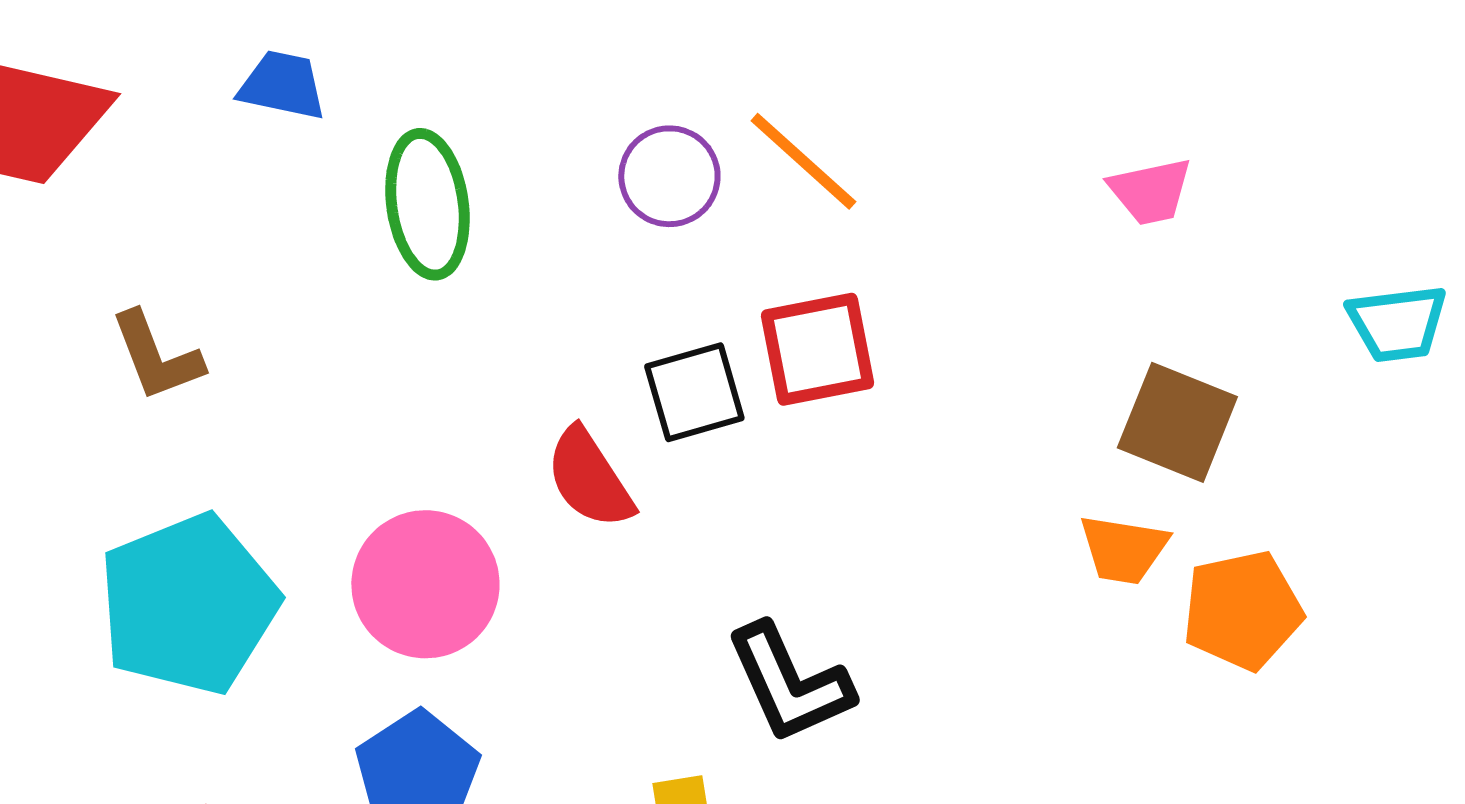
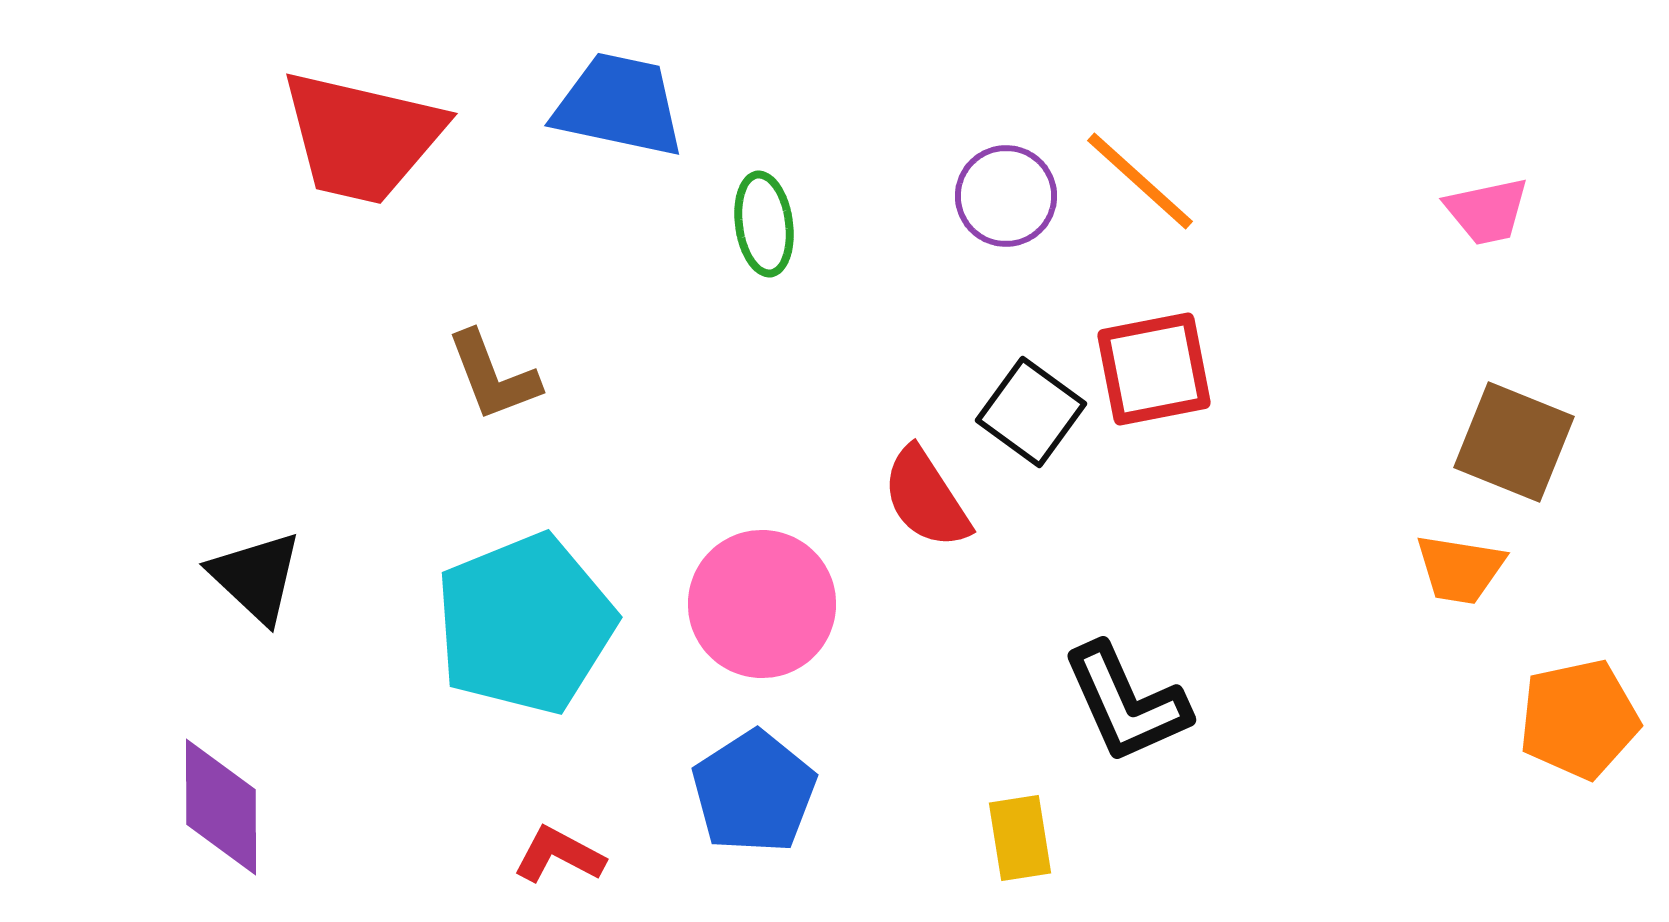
blue trapezoid: (282, 85) -> (619, 105), size x1.5
green ellipse: (427, 204) -> (764, 224), size x0.7
black square: (694, 392) -> (1031, 412), turned -38
orange pentagon: (1242, 610) -> (1579, 719), moved

